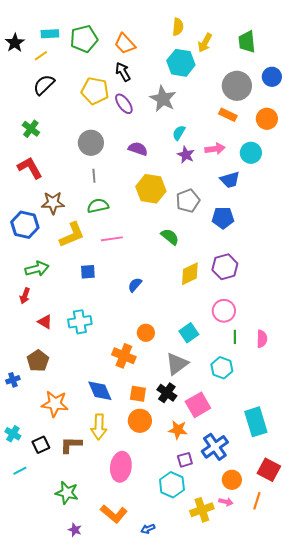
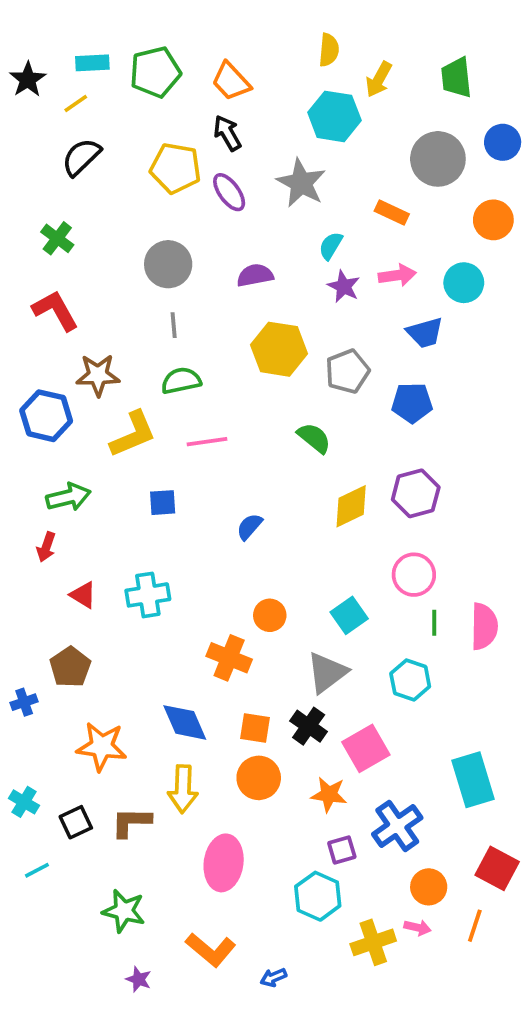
orange rectangle: (228, 115) -> (392, 212), moved
purple semicircle: (138, 149) -> (255, 275), turned -30
pink semicircle: (262, 339) -> (484, 626), size x1.4

